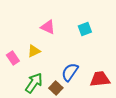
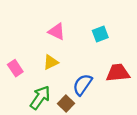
yellow triangle: (34, 51) -> (51, 62), moved
red trapezoid: (100, 79) -> (118, 73), moved

